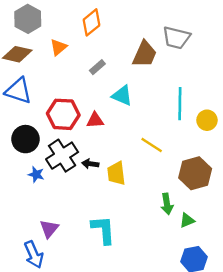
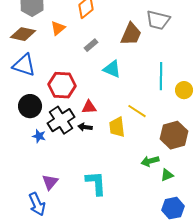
red triangle: (95, 120) -> (89, 107), moved
yellow trapezoid: (116, 173) -> (117, 127), moved
green arrow: (167, 204) -> (150, 161), turned 84

